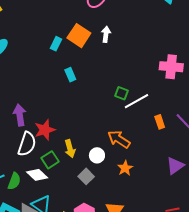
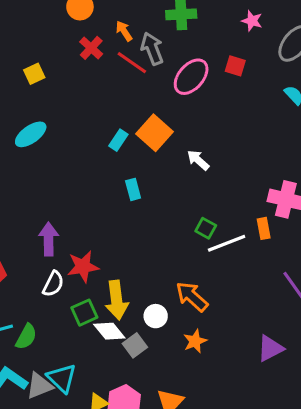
white arrow: (106, 34) -> (198, 160), moved, turned -63
orange rectangle: (160, 122) -> (264, 228), moved
white semicircle: (27, 144) -> (53, 284), size x0.7
yellow arrow: (70, 149) -> (117, 300), size x1.4
white diamond: (37, 175) -> (109, 331), moved

